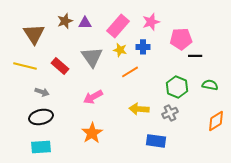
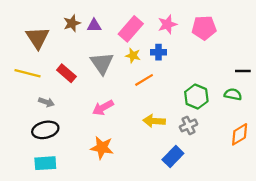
pink pentagon: (181, 39) -> (204, 28), moved
black line: (195, 56) -> (243, 71), moved
orange star: (92, 133) -> (102, 148), turned -30
blue rectangle: (156, 141) -> (173, 157), turned -54

